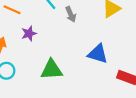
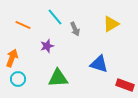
purple star: (29, 33) -> (47, 46), moved

